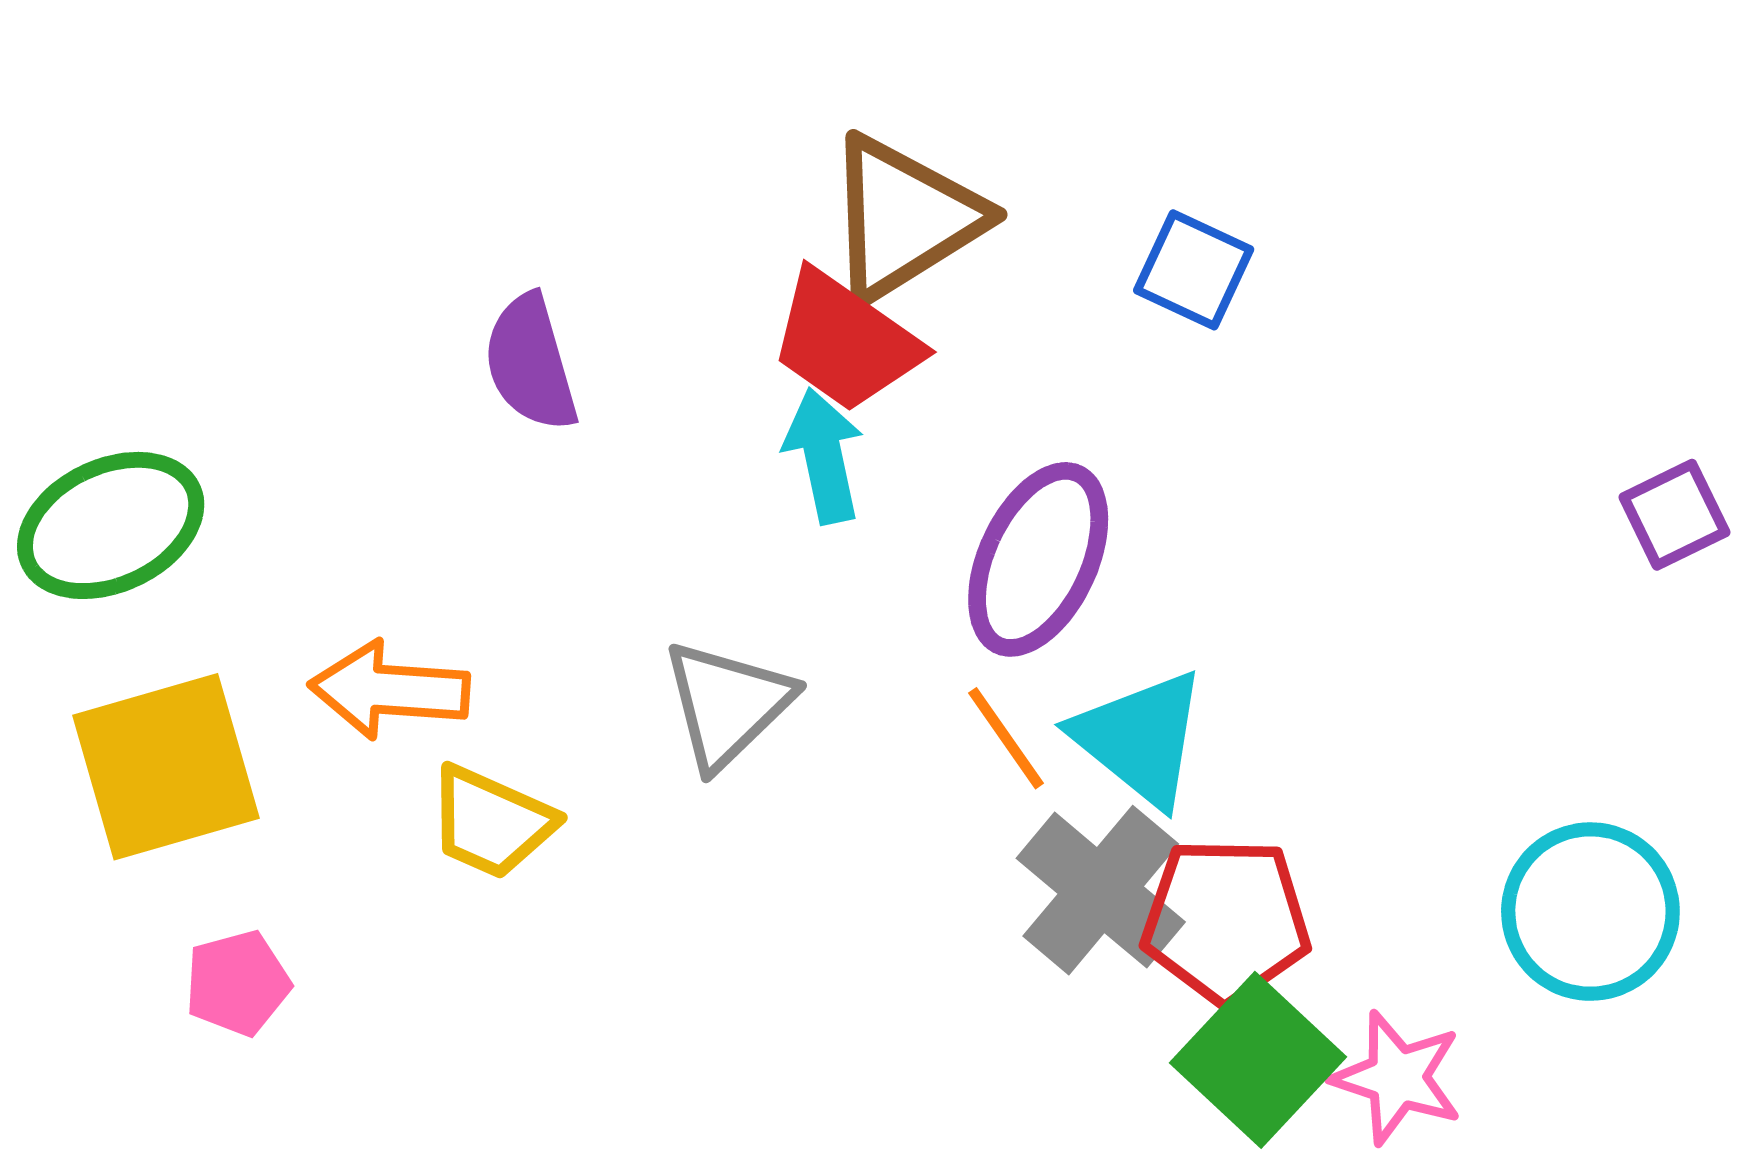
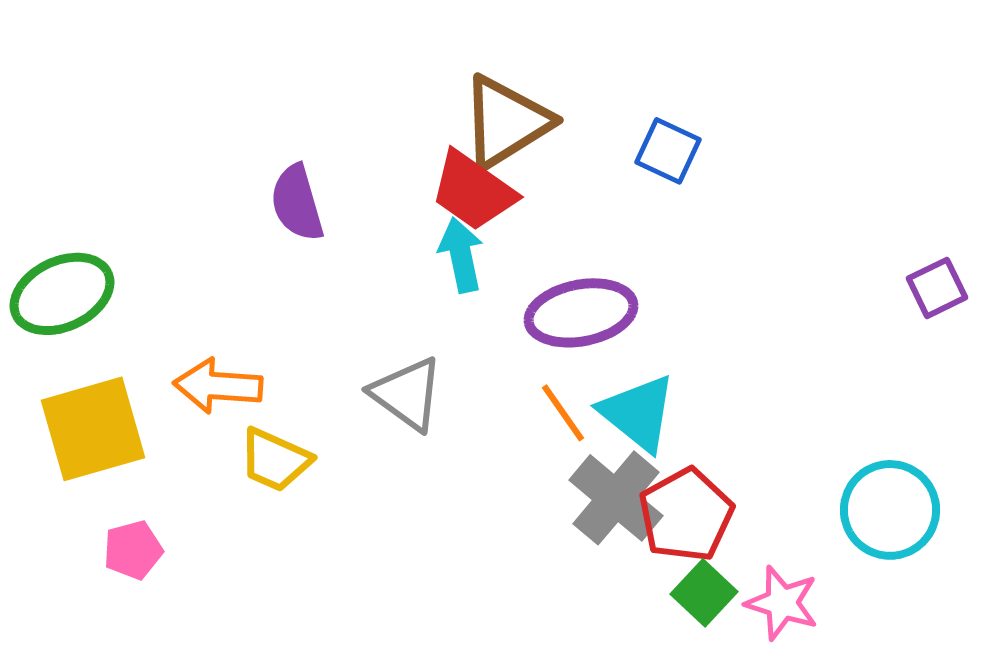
purple ellipse: (1038, 559) -> (581, 313), turned 54
gray triangle: (727, 704) -> (407, 394), turned -40
red pentagon: (1226, 920) -> (686, 515), turned -30
green square: (1258, 1060) -> (704, 593), size x0.7

